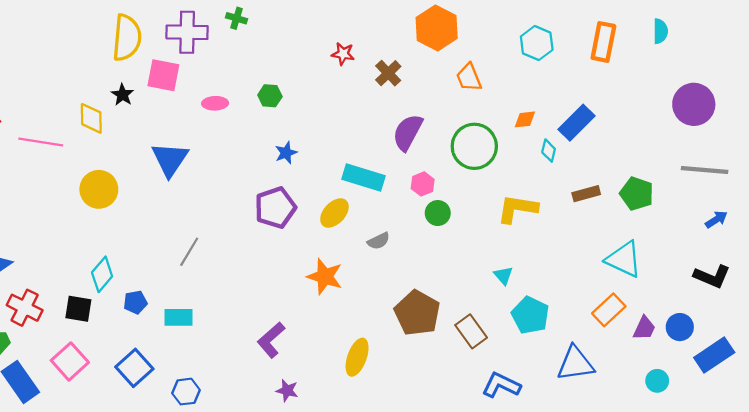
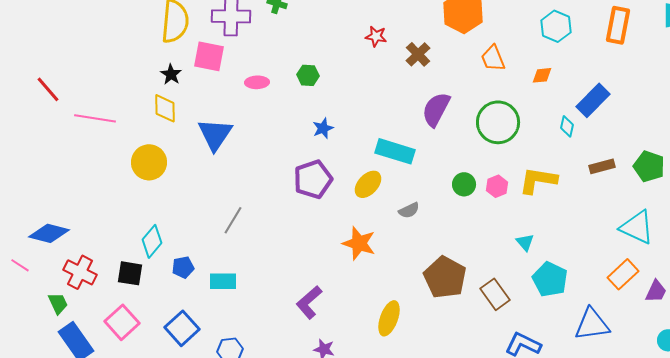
yellow diamond: (91, 118) -> (165, 108), moved
orange diamond: (525, 119) -> (542, 75), moved
pink hexagon: (423, 184) -> (497, 186), moved

